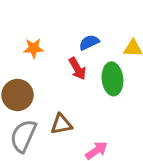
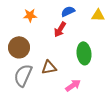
red arrow: (77, 69) -> (60, 29), turned 63
green ellipse: (112, 79) -> (84, 53), moved

